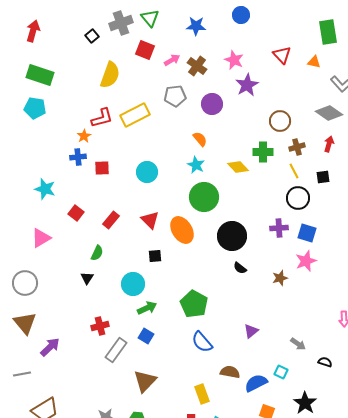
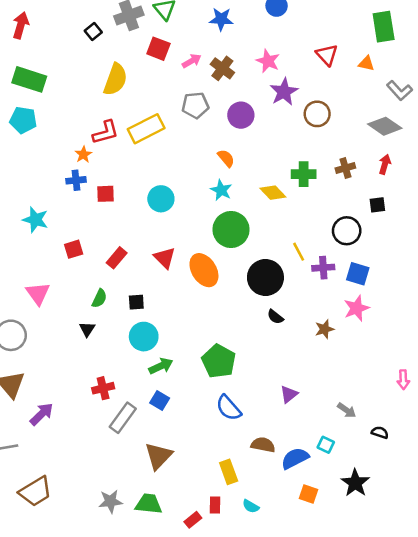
brown circle: (280, 121) -> (317, 114), moved
yellow line: (294, 171) -> (299, 252), moved
red square: (76, 213) -> (74, 249), turned 35
pink triangle: (41, 238) -> (38, 293), moved, turned -35
black square: (155, 256) -> (136, 302), moved

